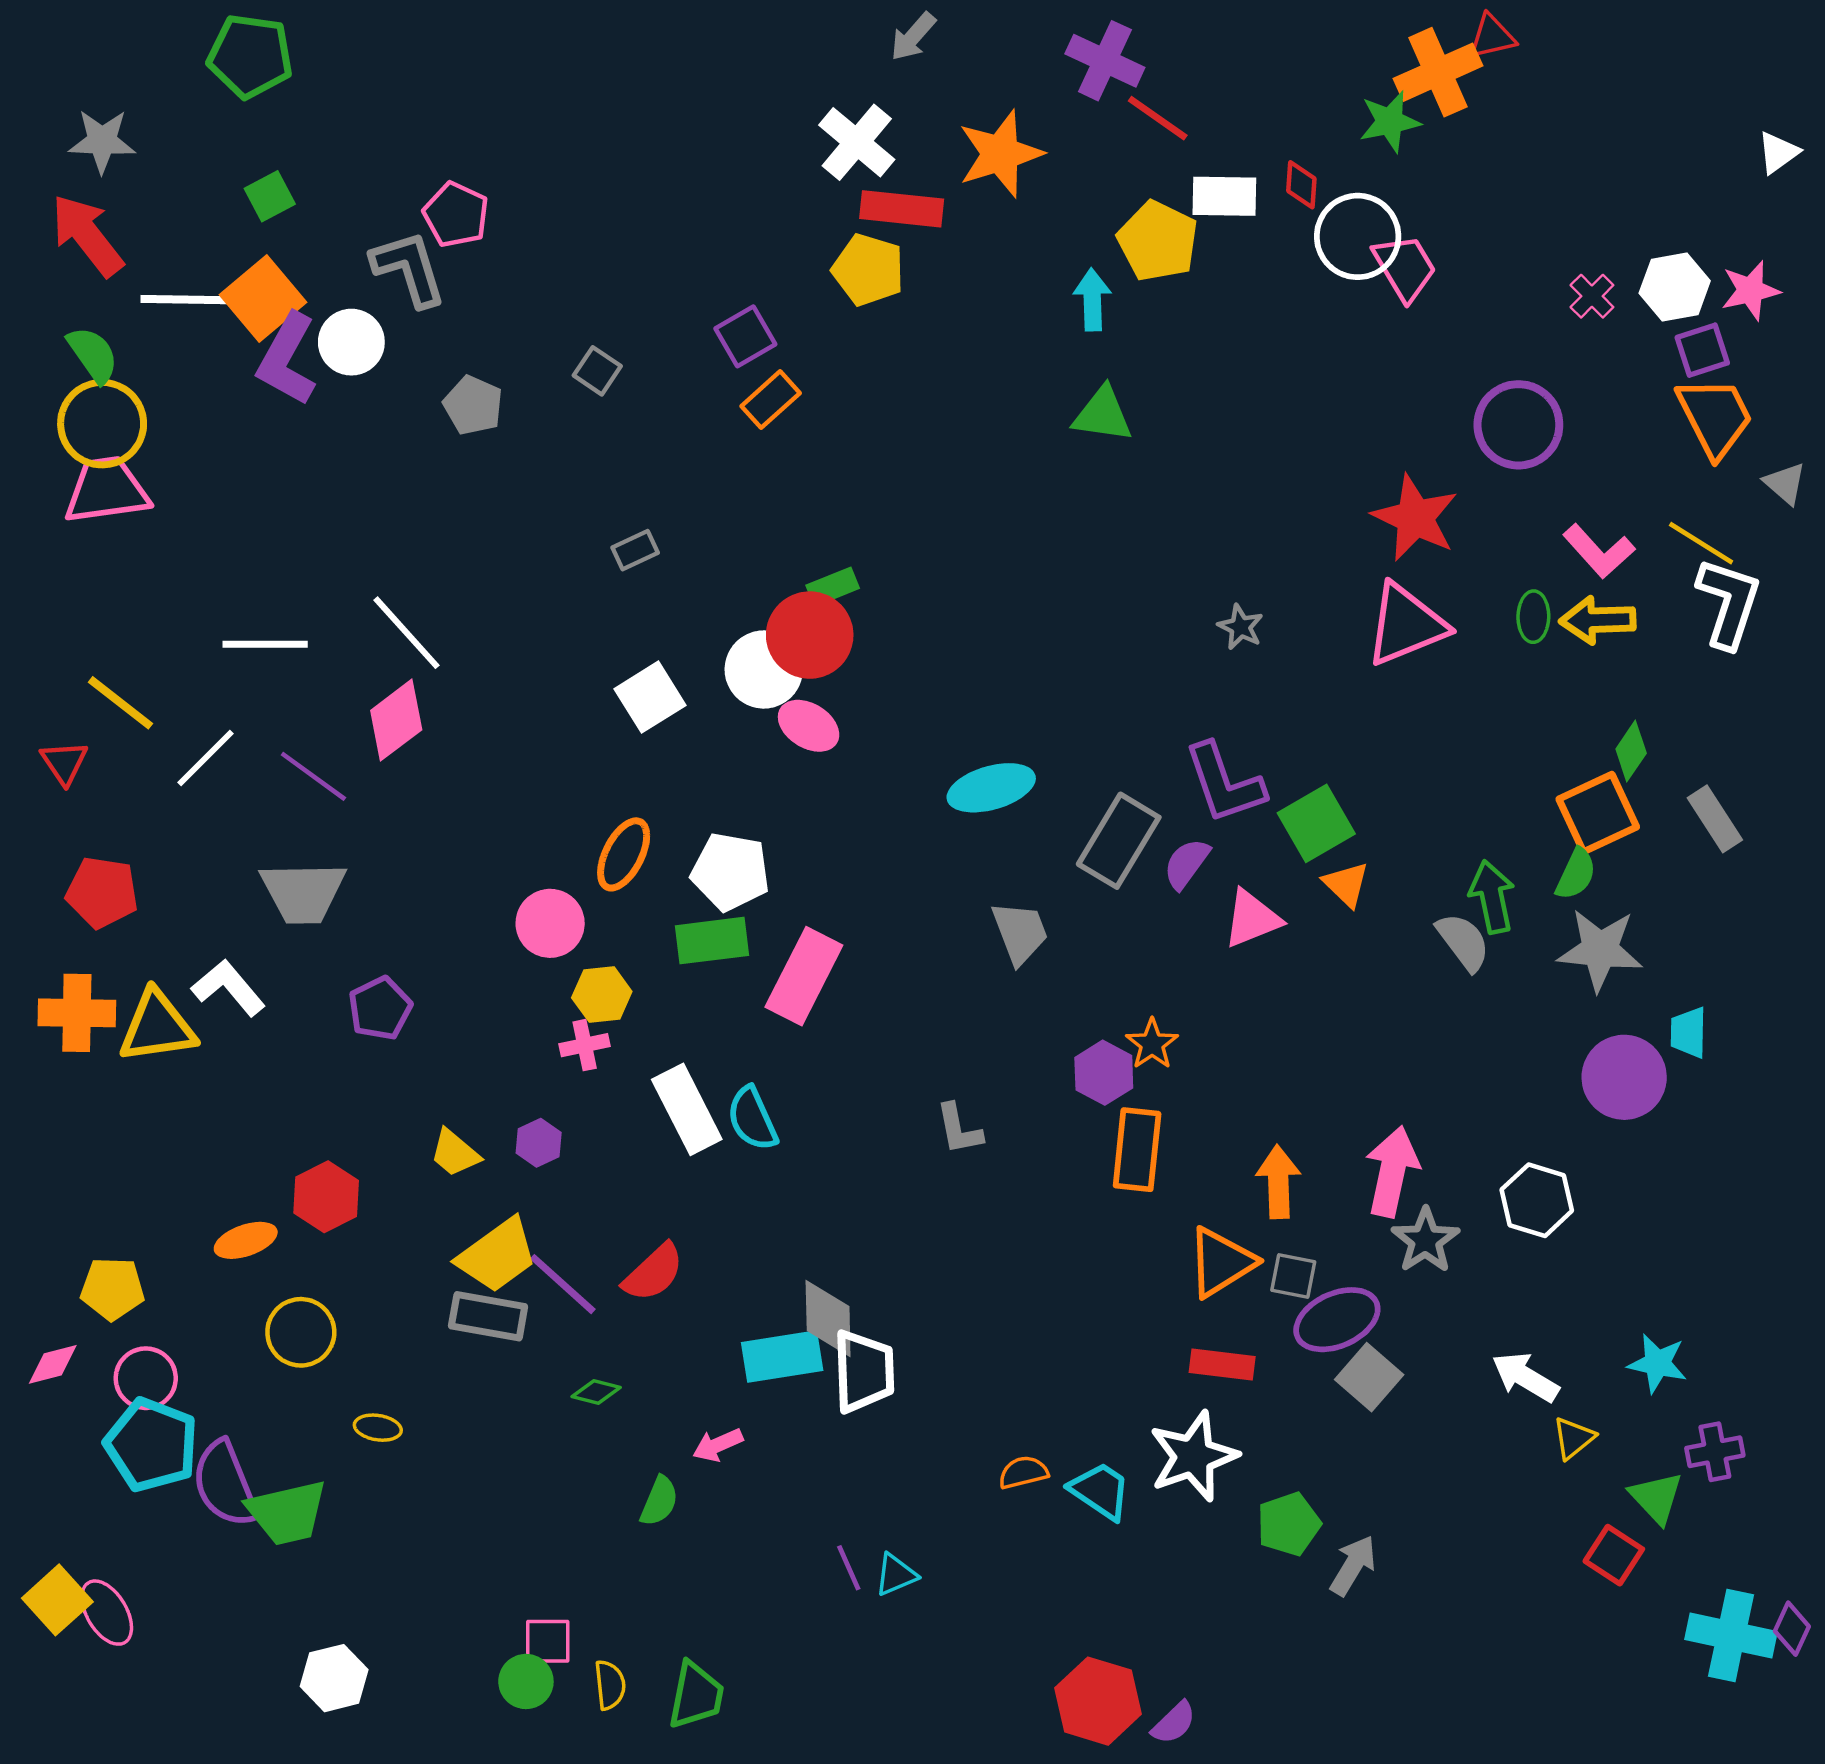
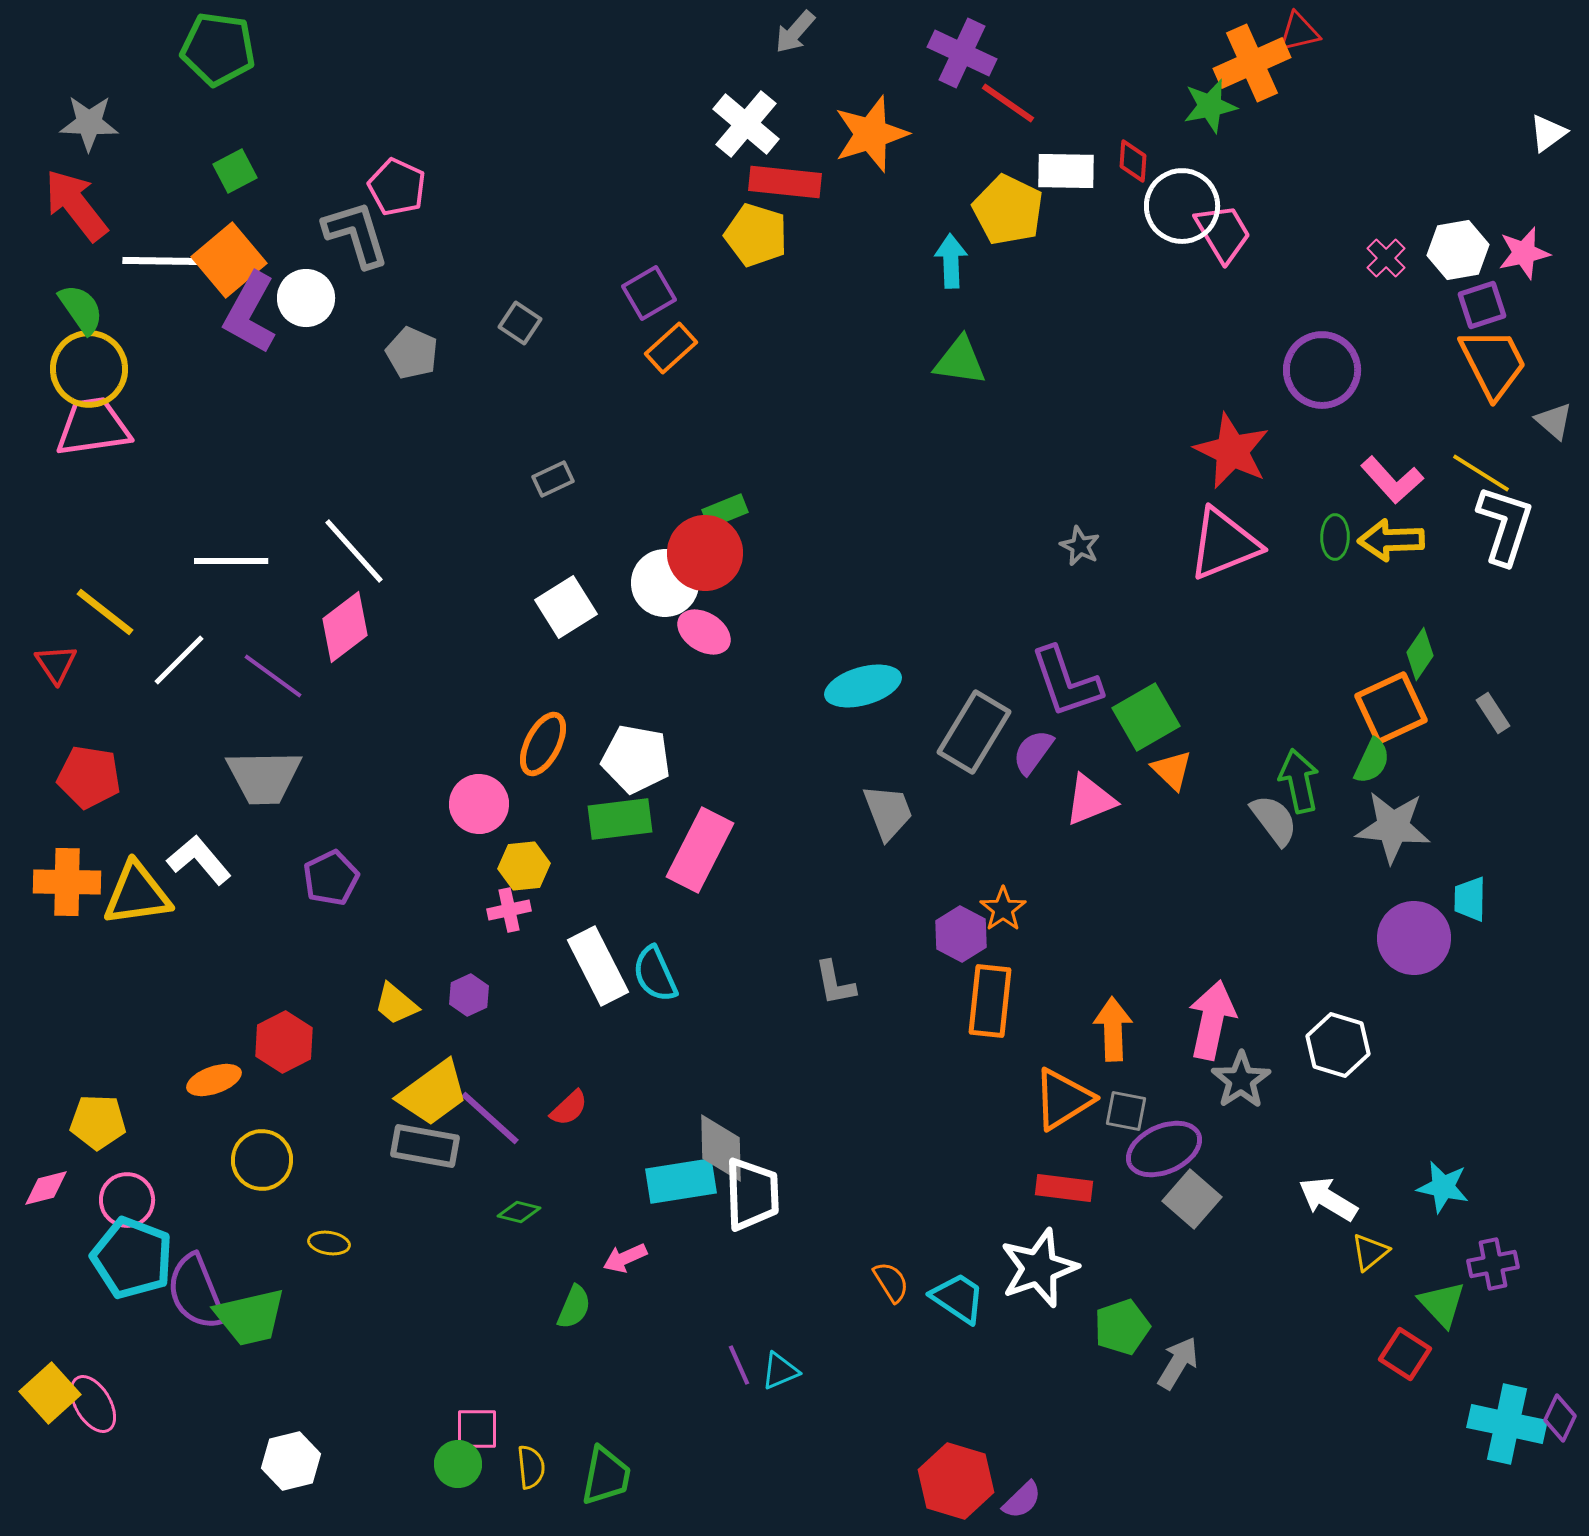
gray rectangle: (1715, 819) -> (1493, 713), size x0.7
red semicircle: (653, 1273) -> (569, 1108), size x0.7
orange semicircle: (1023, 1472) -> (891, 1282), turned 72

